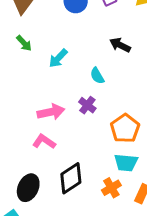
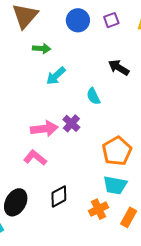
green arrow: (24, 43) -> (42, 48), moved, turned -48
purple cross: (87, 105) -> (71, 123), moved
black diamond: (71, 178) -> (59, 196), size x0.7

